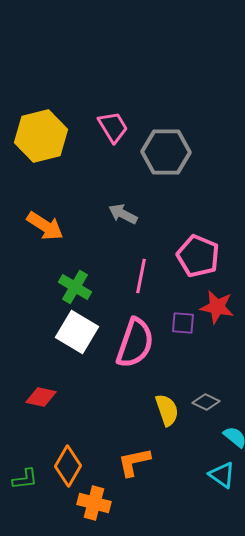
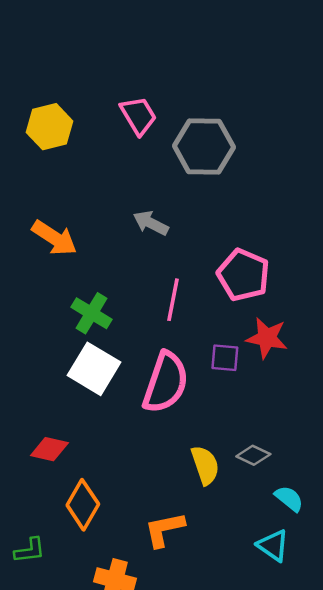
yellow hexagon: (41, 136) -> (49, 127), size x0.7
orange diamond: (68, 466) -> (83, 505), moved

